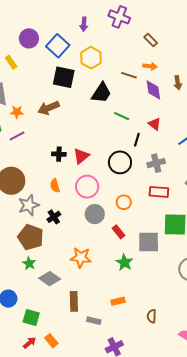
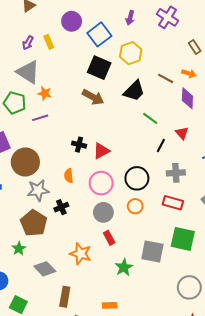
brown arrow: (49, 108) -> (93, 97), moved, turned -140
black circle: (120, 162) -> (137, 178), moved
red rectangle: (119, 232) -> (109, 238), moved
green star: (29, 263) -> (19, 249), moved

